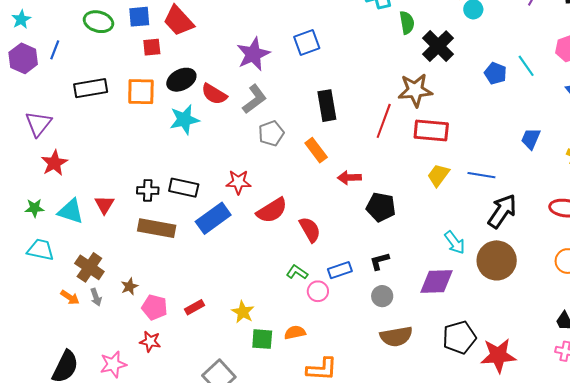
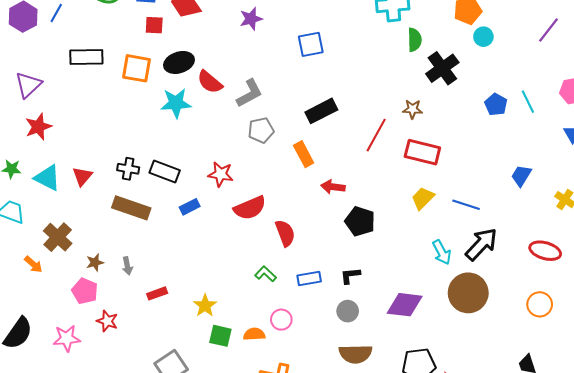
purple star: (253, 54) -> (251, 19), moved, size x0.7
brown star: (415, 90) -> (413, 109), size x0.6
black rectangle: (327, 106) -> (321, 111), turned 64
blue rectangle: (213, 218) -> (190, 207), size x0.6
cyan arrow: (455, 243) -> (442, 252), moved
pink circle: (318, 291) -> (281, 320), moved
gray arrow: (96, 297) -> (127, 266), moved
pink pentagon: (154, 307) -> (85, 291), moved

